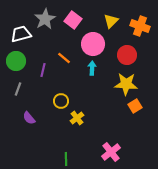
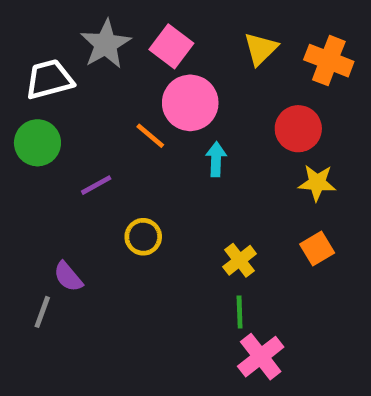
pink circle: (93, 44) -> (190, 103), moved
purple line: (43, 70) -> (96, 185), moved, turned 48
yellow star: (126, 84) -> (317, 183), moved, size x0.7
gray line: (18, 89) -> (42, 312), moved
yellow cross: (77, 118) -> (240, 260), moved
green line: (66, 159) -> (240, 312), moved

